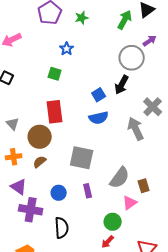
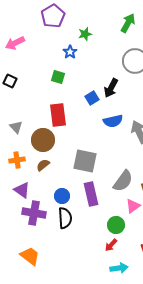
green star: (82, 18) -> (85, 34), moved
black arrow: (122, 85) -> (111, 88), moved
blue square: (99, 95) -> (92, 98), moved
blue semicircle: (99, 118) -> (113, 121), moved
purple rectangle: (88, 191) -> (91, 194), size x1.6
black semicircle: (62, 228) -> (65, 218), moved

